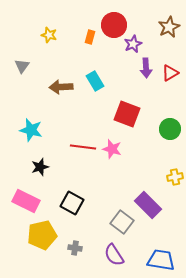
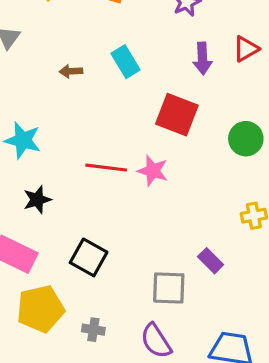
purple arrow: (146, 68) -> (203, 58), moved
brown arrow: (61, 87) -> (71, 71), size x0.6
purple rectangle: (148, 205) -> (211, 261), size x0.6
gray square: (122, 222) -> (169, 288), turned -35

